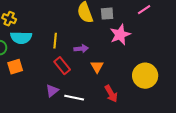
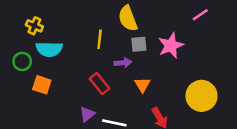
gray square: (107, 14) -> (139, 44), moved
yellow line: (55, 41) -> (100, 39), moved
orange square: (15, 67) -> (42, 85), turned 35

